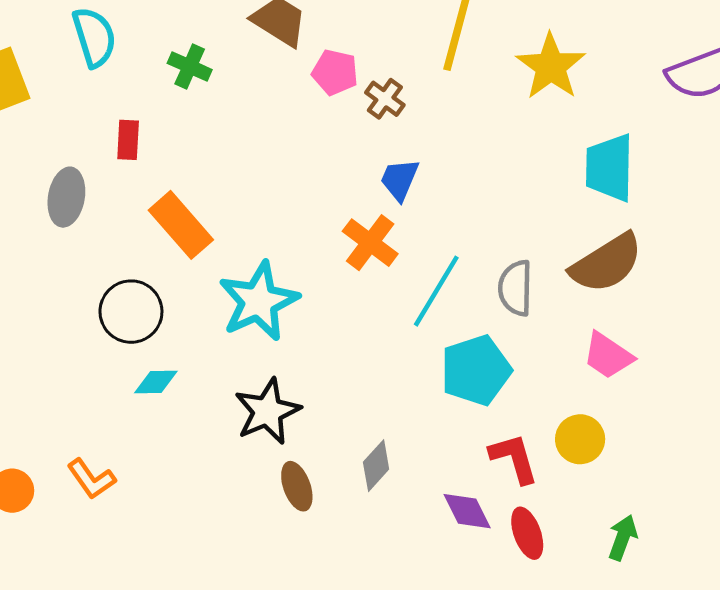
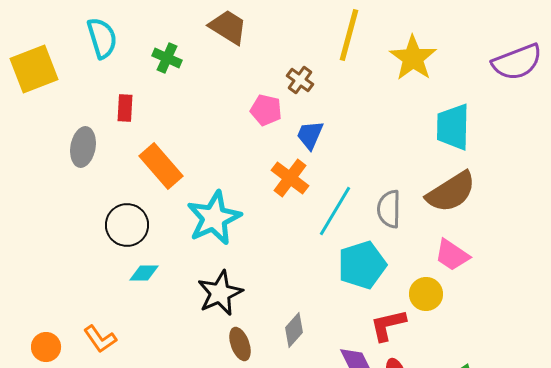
pink pentagon: (335, 72) -> (266, 110), moved
yellow circle: (580, 439) -> (426, 294), moved
red L-shape: (514, 458) -> (388, 325), turned -87

